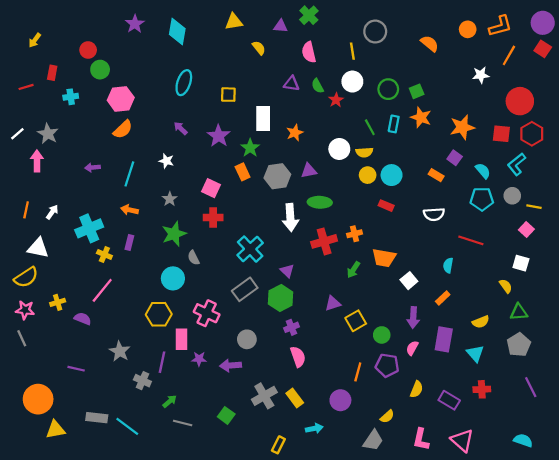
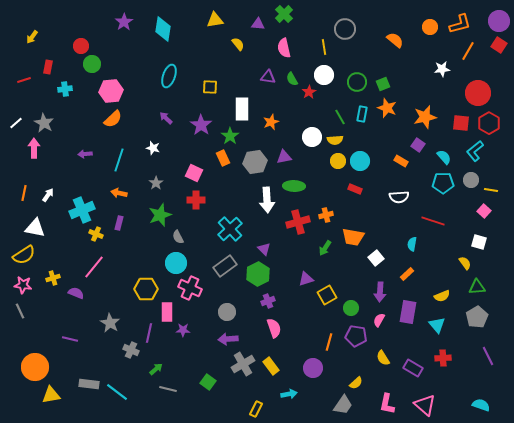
cyan circle: (173, 278) -> (176, 263), moved
purple arrow: (231, 365) -> (228, 339), moved
yellow semicircle: (417, 389) -> (383, 358), turned 126

